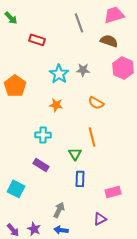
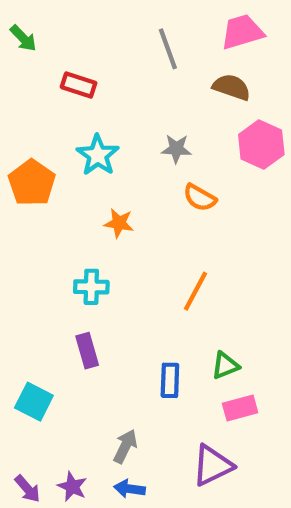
cyan star: (59, 74) -> (98, 155), moved
orange semicircle: (96, 103) -> (200, 198), moved
orange line: (92, 137) -> (195, 291), turned 42
green triangle: (75, 154) -> (225, 365), moved, turned 40
purple rectangle: (41, 165) -> (87, 351), turned 42
purple triangle: (100, 219) -> (212, 465), size x1.5

